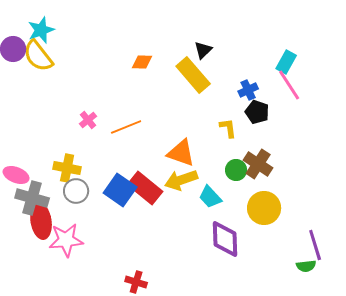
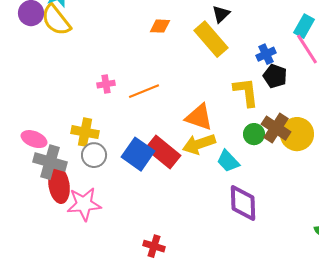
pink cross: (88, 120) -> (106, 84), turned 30
yellow L-shape: (228, 128) -> (246, 92), size x1.5
yellow circle: (264, 208) -> (297, 134), moved

